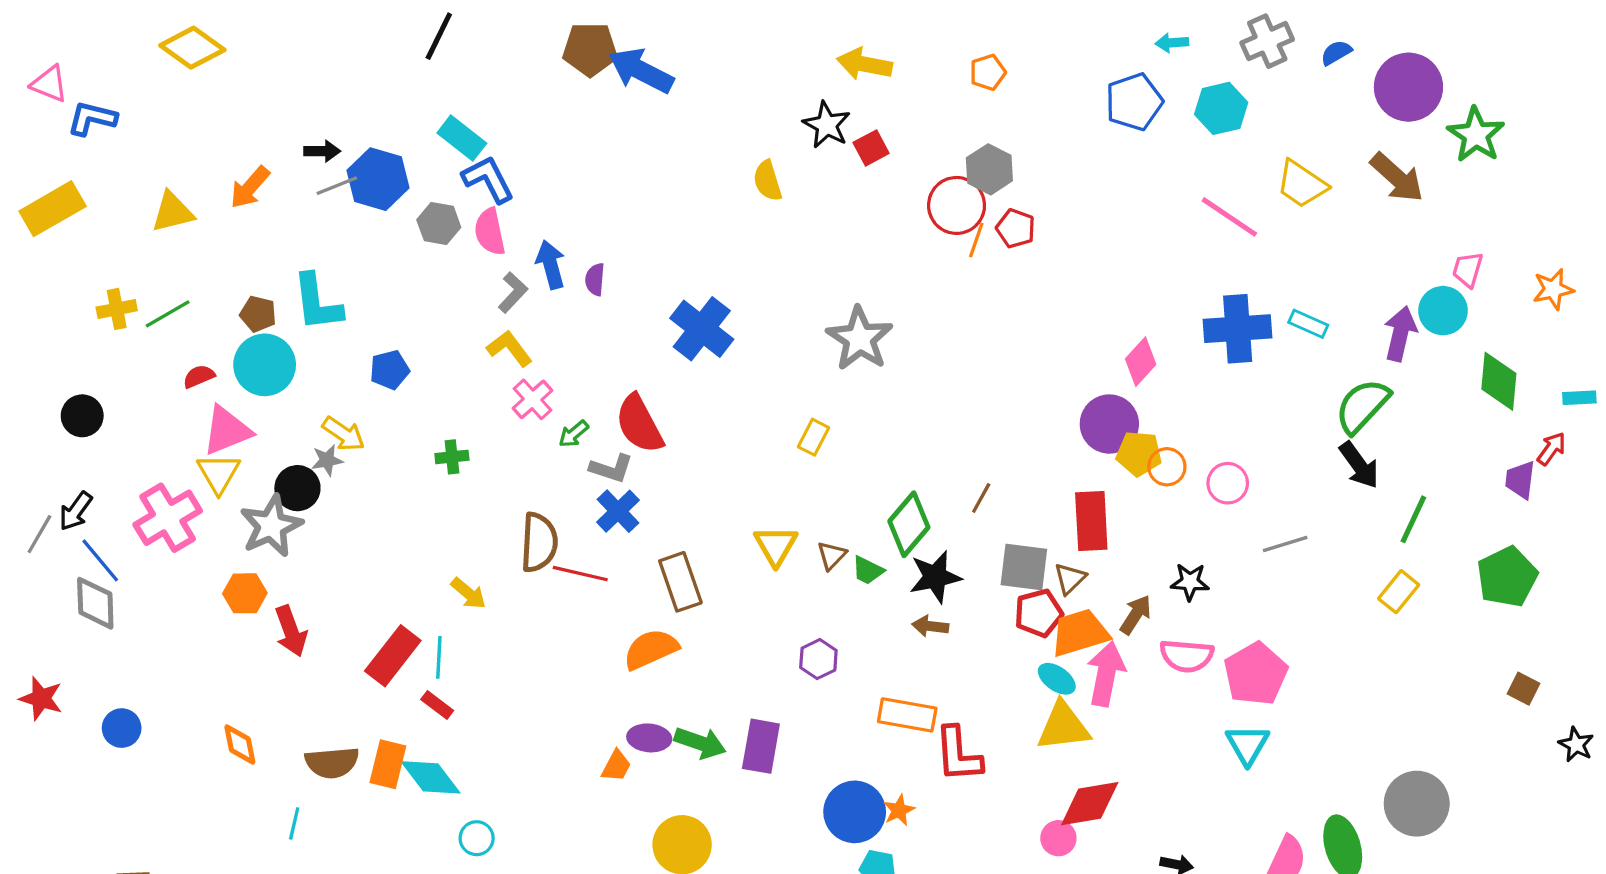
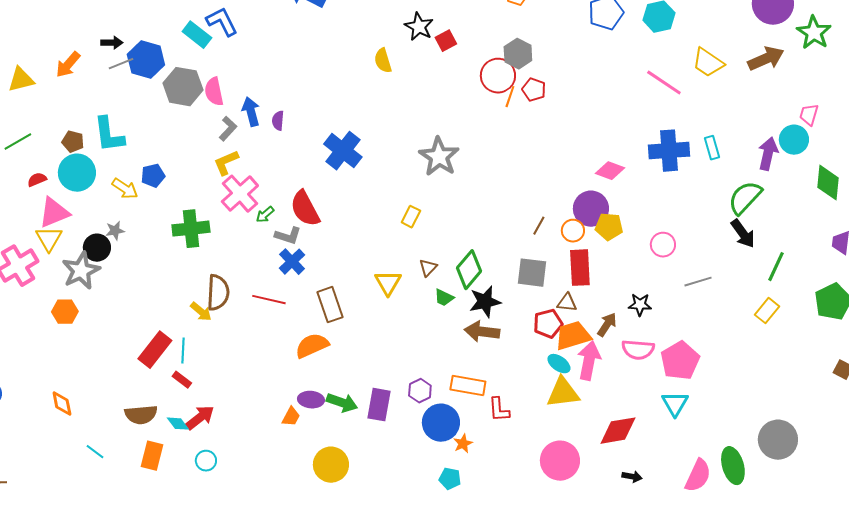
brown arrow: (1397, 177) -> (766, 59), turned -66
blue L-shape: (488, 179) -> (222, 22), moved
gray hexagon: (439, 224) -> (183, 87), size x1.5
cyan rectangle: (1308, 324) -> (712, 148), turned 50
yellow L-shape: (509, 348) -> (226, 163), turned -76
pink diamond: (1141, 362) -> (610, 171), turned 68
pink cross: (532, 399) -> (240, 194), size x1.5
yellow arrow: (343, 434) -> (125, 189), moved
green cross: (452, 457) -> (191, 229), size x1.8
orange circle: (1167, 467) -> (573, 231), moved
brown line: (981, 498) -> (539, 226), moved
brown semicircle: (539, 542) -> (218, 293), moved
brown triangle: (832, 555) -> (428, 268), moved
gray square: (1024, 567) -> (532, 273), moved
brown triangle: (1070, 579) -> (567, 303), turned 50
brown arrow: (930, 626) -> (482, 332), size x1.6
red arrow: (291, 631) -> (200, 418), moved, turned -108
purple hexagon: (818, 659) -> (420, 391), moved
red L-shape: (958, 754) -> (499, 410), size x0.7
brown semicircle: (332, 763) -> (141, 415), moved
orange rectangle: (388, 764) -> (152, 456), moved
cyan diamond: (431, 777) -> (178, 424), size x0.6
red diamond: (1090, 804) -> (618, 431), moved
blue circle: (855, 812) -> (441, 423), moved
cyan line: (294, 823) -> (95, 452), turned -66
pink circle: (1058, 838) -> (560, 461), size x1.8

